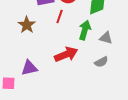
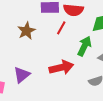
purple triangle: (29, 68) -> (22, 75), turned -36

